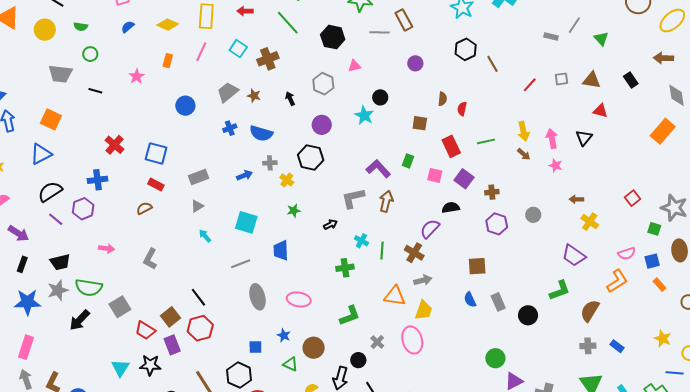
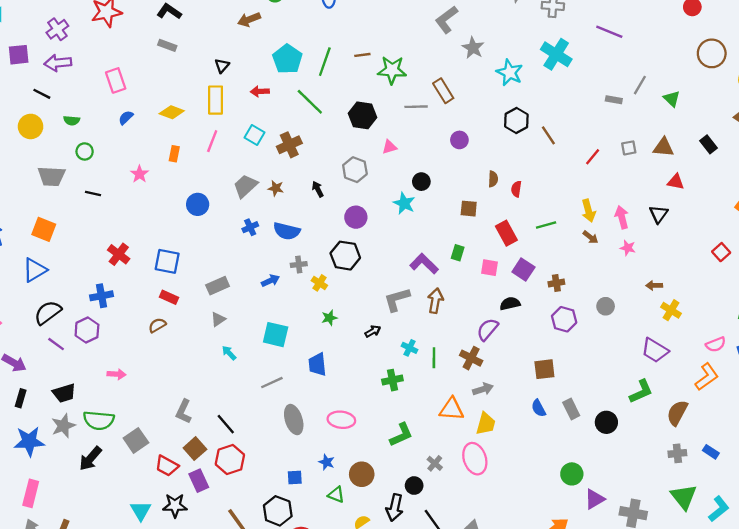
red square: (632, 198) -> (721, 252), moved
gray L-shape: (150, 259) -> (184, 412), moved

